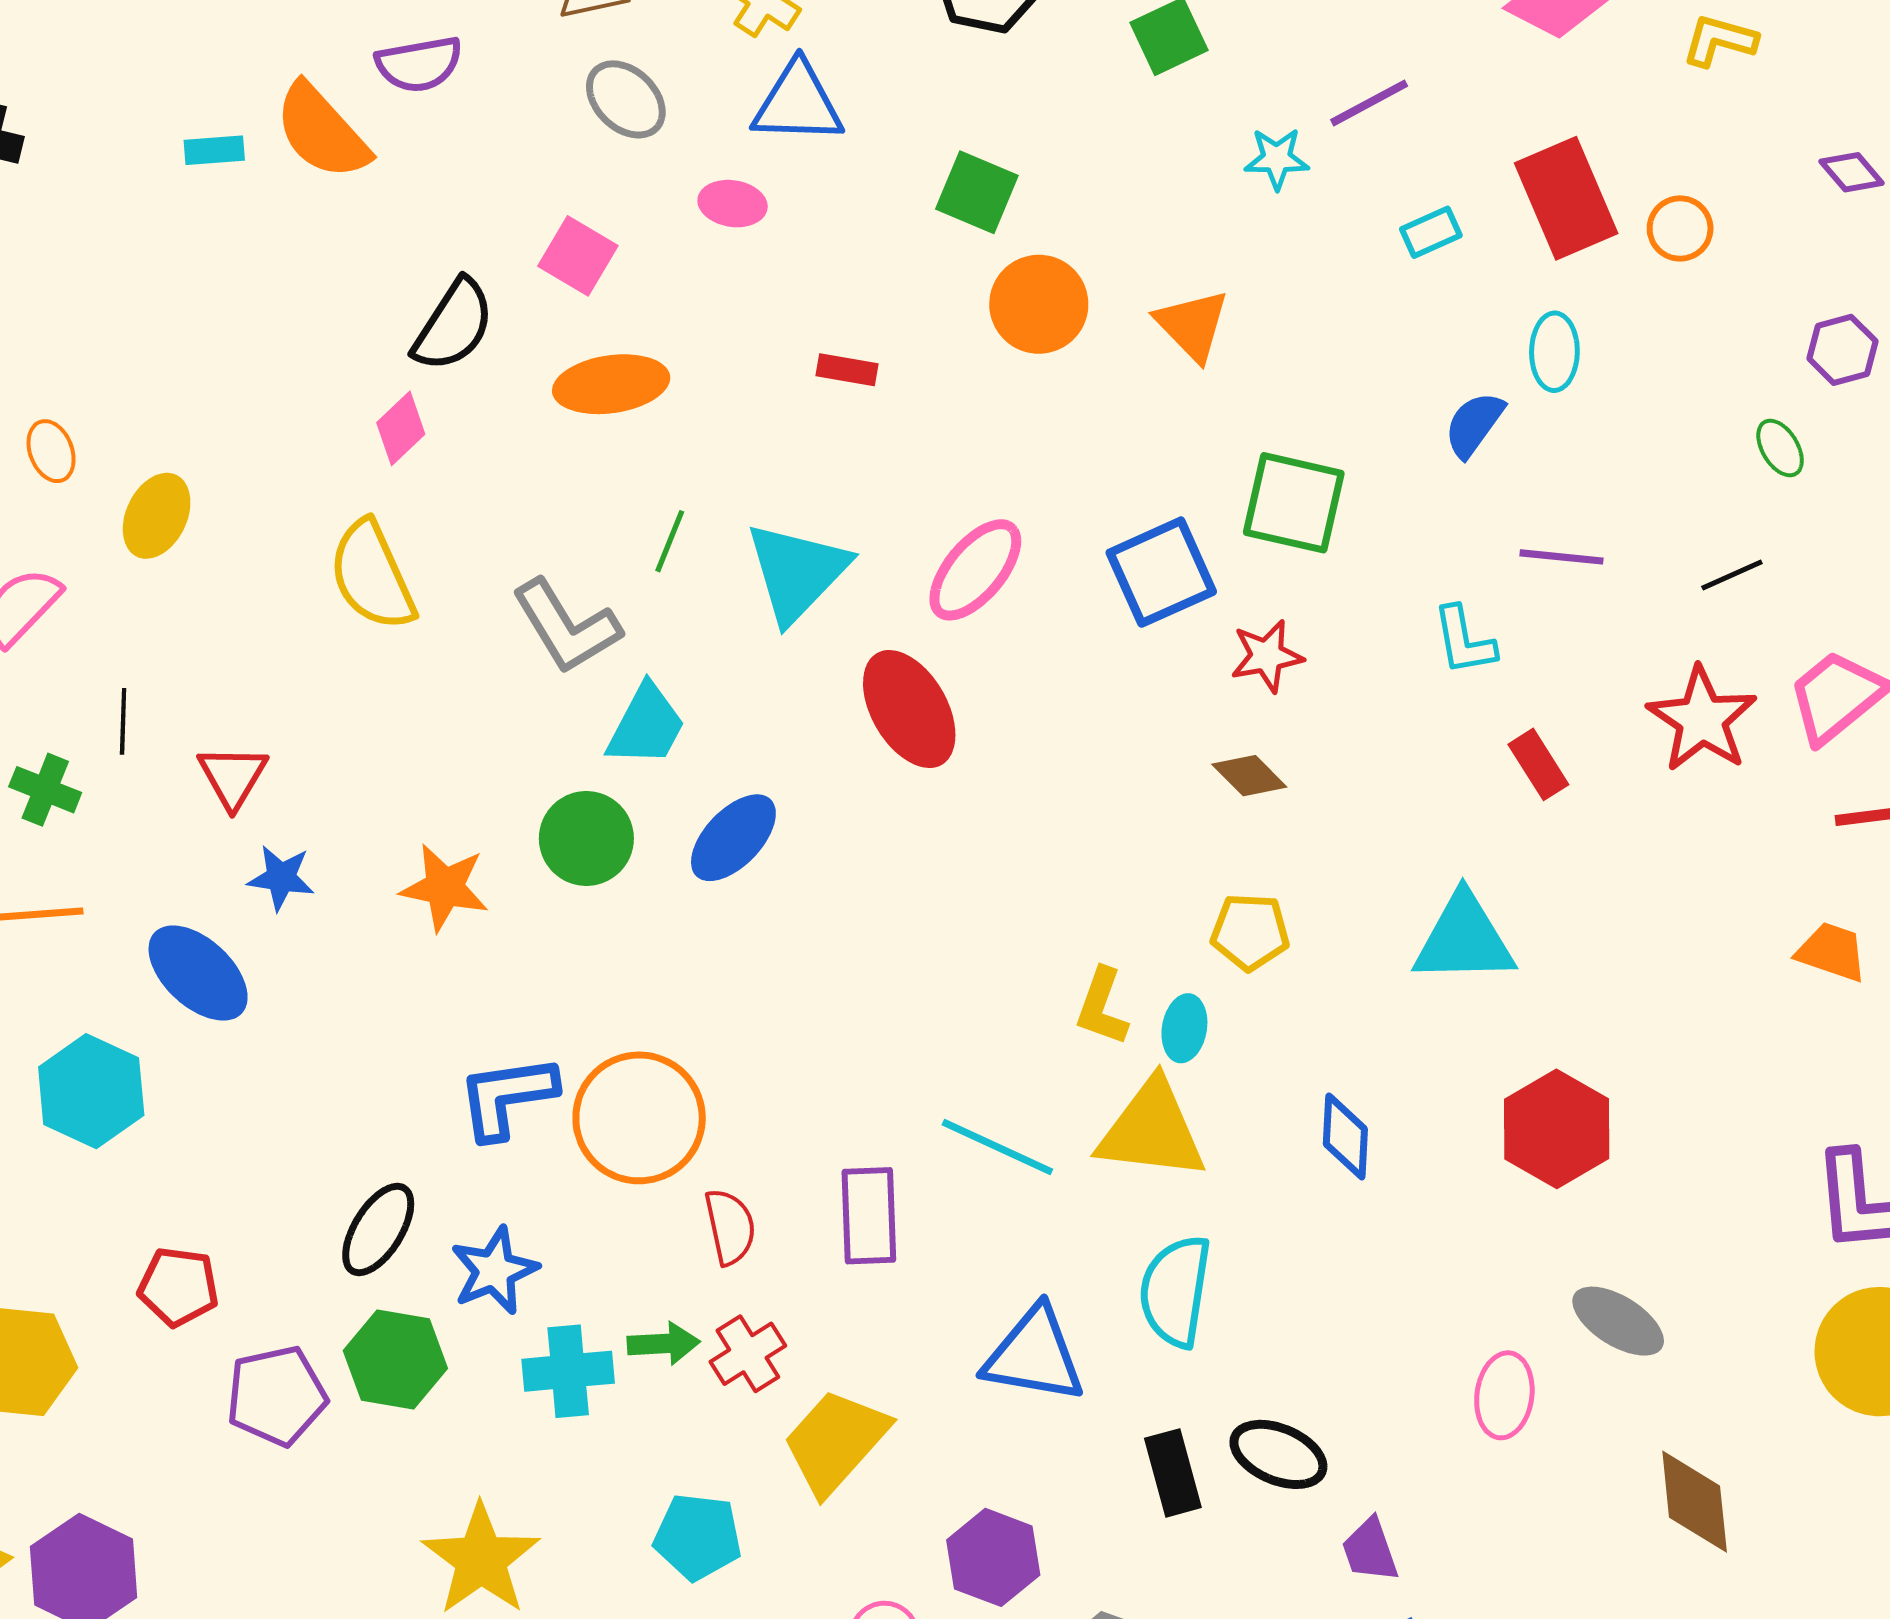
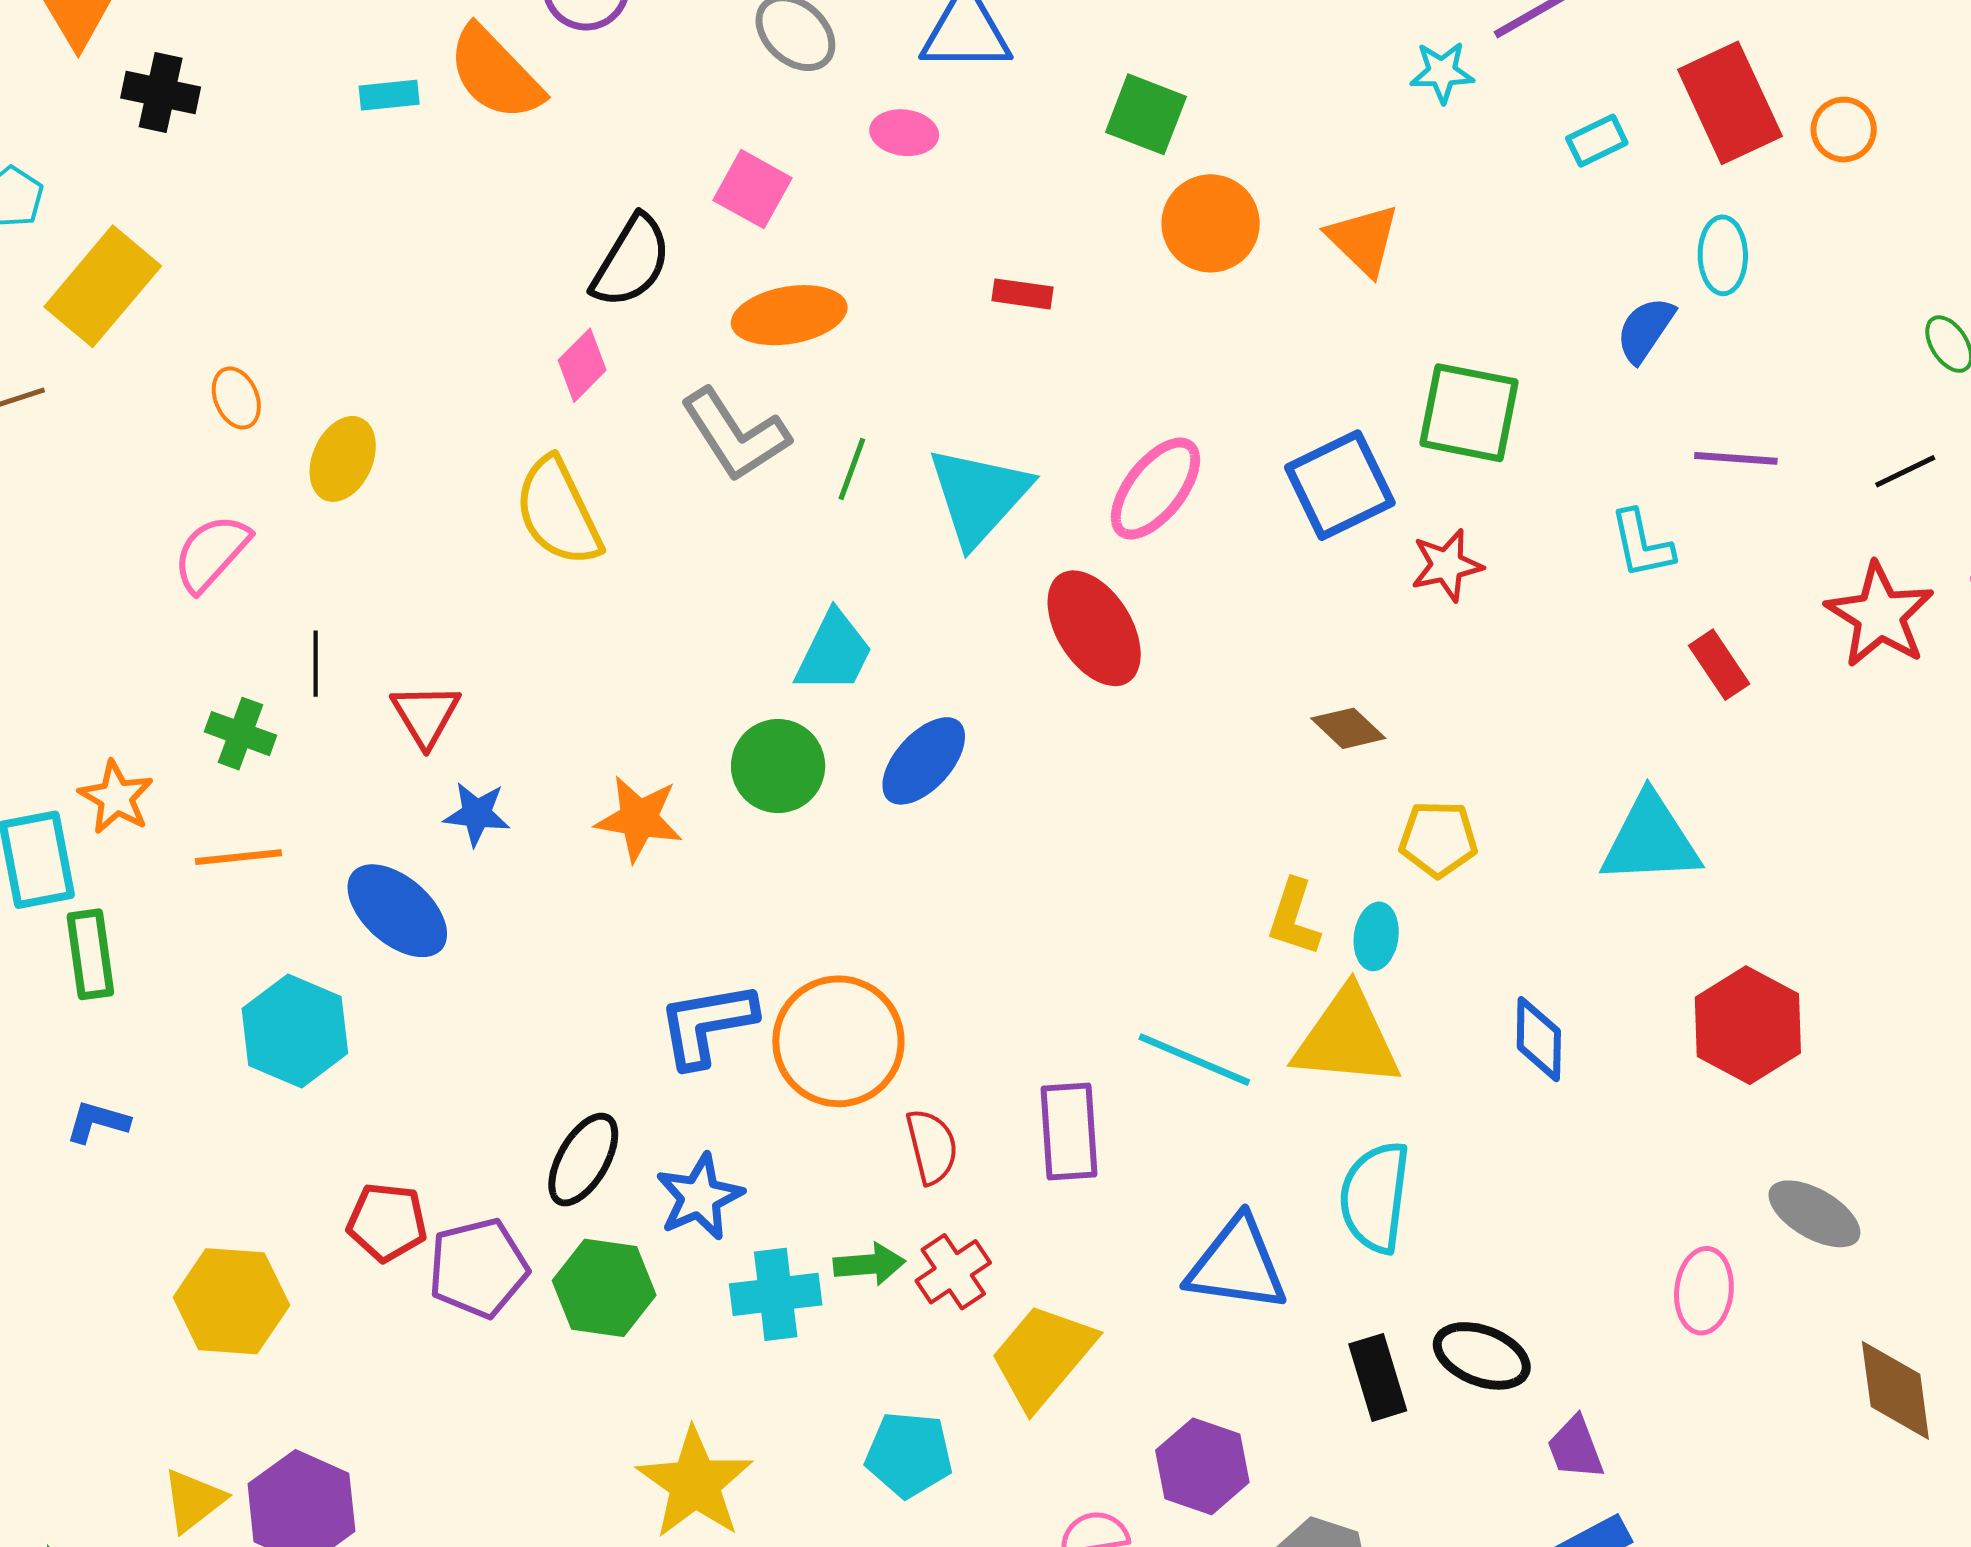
gray L-shape: (566, 627) -> (735, 435), moved
brown diamond: (1249, 776) -> (1348, 728), moved
purple pentagon: (276, 1396) -> (478, 1268), moved

